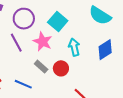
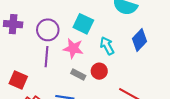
purple line: (16, 43) -> (46, 57), turned 48

